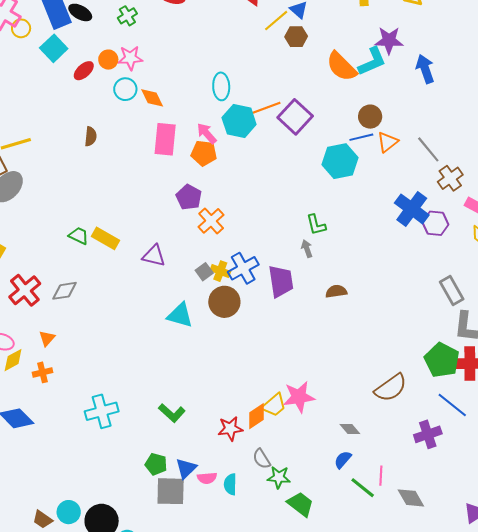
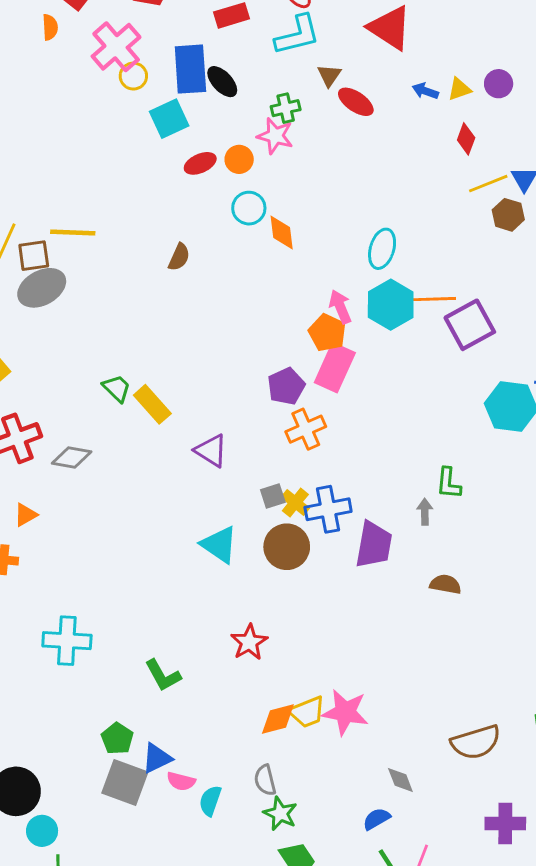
pink star: (130, 58) -> (275, 136), moved
pink rectangle: (165, 139) -> (335, 368), moved
red star: (230, 429) -> (249, 642), moved, turned 30

